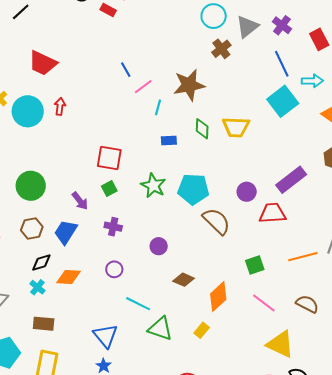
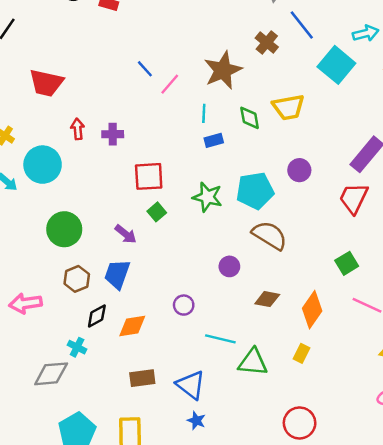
brown cross: (221, 49) -> (267, 43), moved
blue line: (282, 64) -> (302, 25), moved
cyan line: (158, 107) -> (204, 113), moved
cyan circle: (28, 111) -> (43, 165), moved
purple circle: (247, 192) -> (299, 170), moved
red trapezoid: (272, 213) -> (354, 198), turned -48
brown semicircle: (216, 221) -> (270, 235), moved
purple cross: (113, 227) -> (113, 134), moved
cyan cross: (37, 287) -> (77, 347), moved
brown rectangle: (44, 324) -> (142, 378), moved

